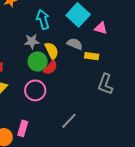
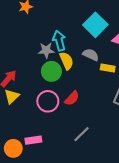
cyan arrow: (43, 20) -> (59, 41), moved
red semicircle: (50, 68) -> (72, 98), moved
pink rectangle: (23, 128) -> (33, 140), turned 63

